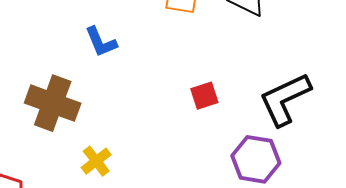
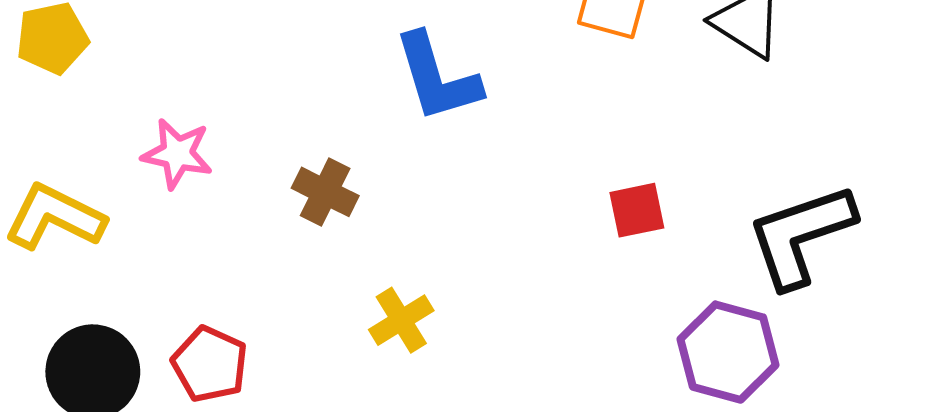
blue L-shape: (101, 42) -> (437, 78), size x1.4
brown cross: (53, 103) -> (325, 192), size x0.6

